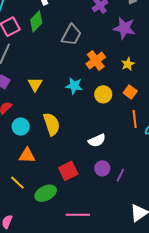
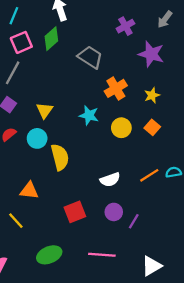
gray trapezoid: (71, 35) -> (90, 57), turned -90
orange line: (135, 119) -> (149, 175), moved, turned 60
cyan circle: (21, 127) -> (37, 138), moved
green ellipse: (46, 193) -> (49, 255), moved
pink line: (78, 215) -> (102, 255), moved

